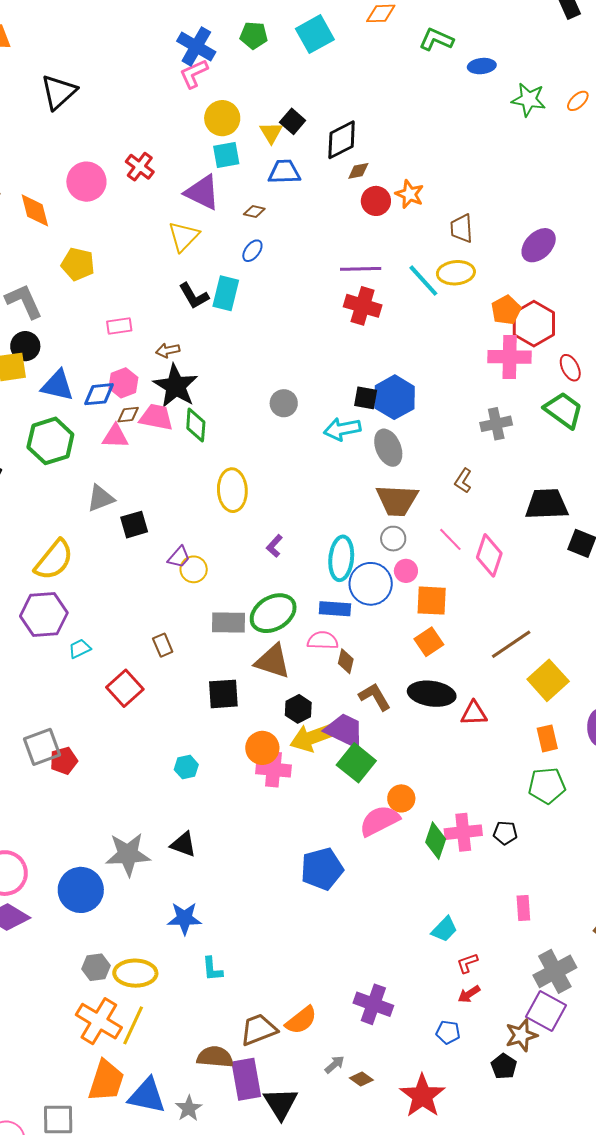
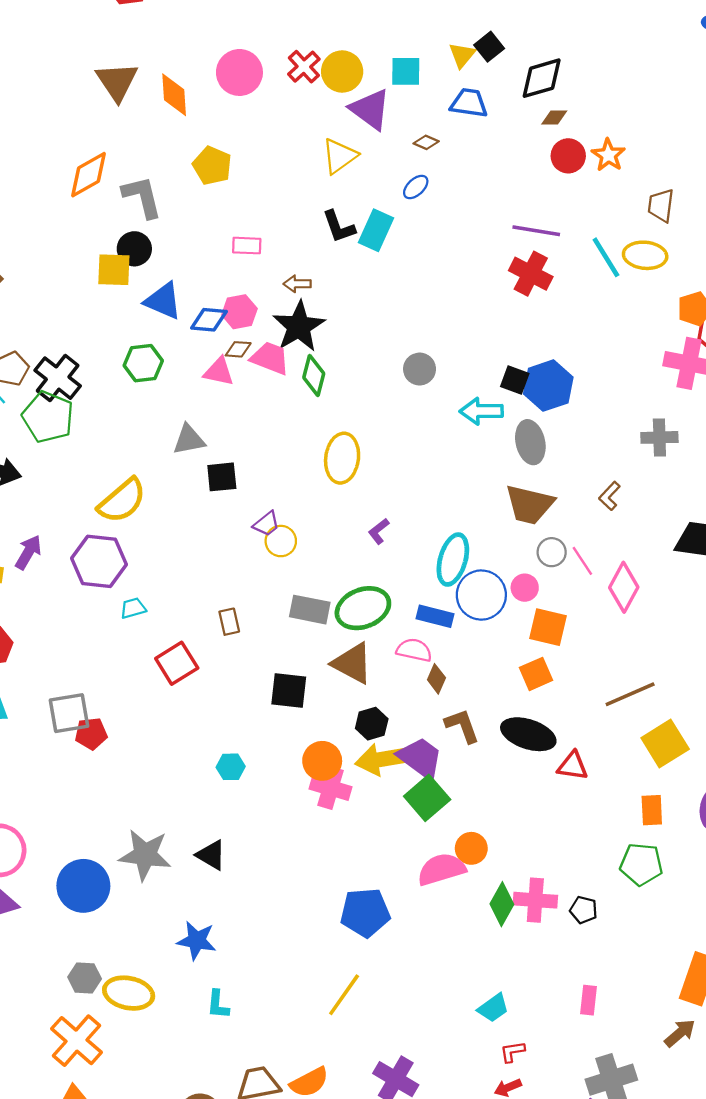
yellow circle: (222, 118) -> (342, 71), moved
green hexagon: (50, 441) -> (143, 363), size x0.7
gray circle: (393, 539) -> (552, 552), moved
yellow line: (133, 1025) -> (344, 995), moved

